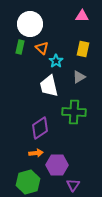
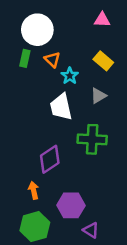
yellow rectangle: (83, 49) -> (103, 61), turned -63
orange arrow: (36, 153) -> (34, 190), moved, turned -96
purple triangle: (73, 185) -> (91, 230), turned -32

